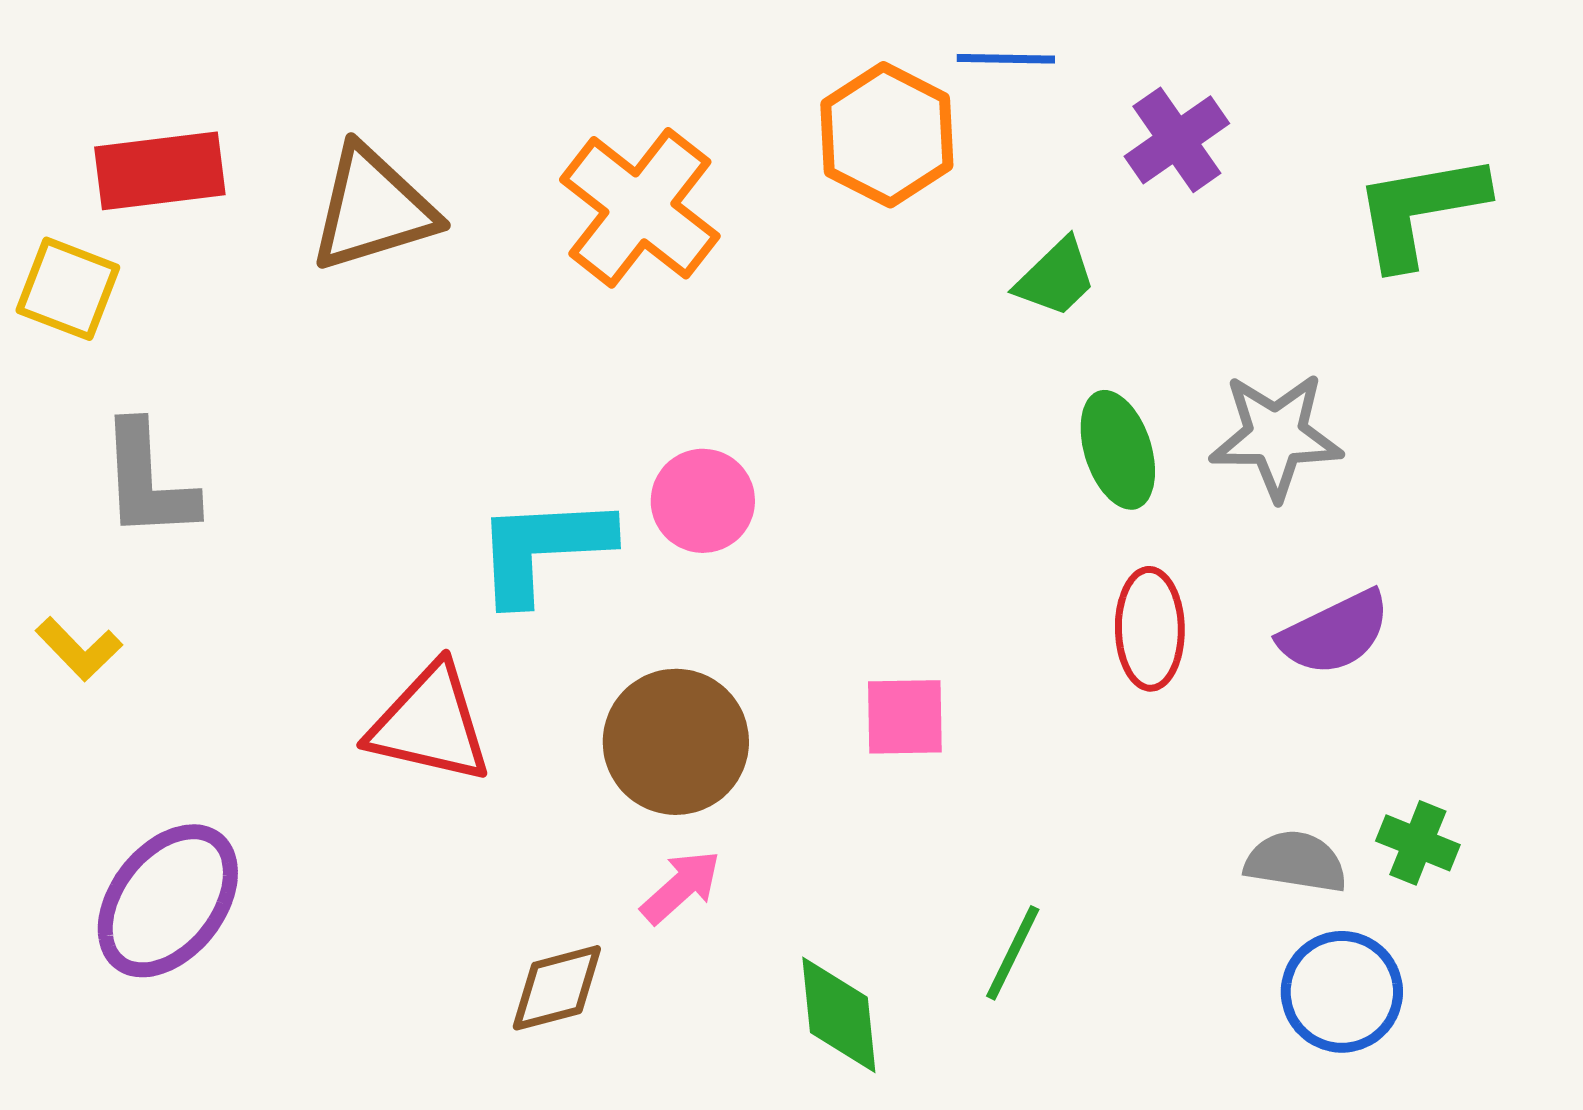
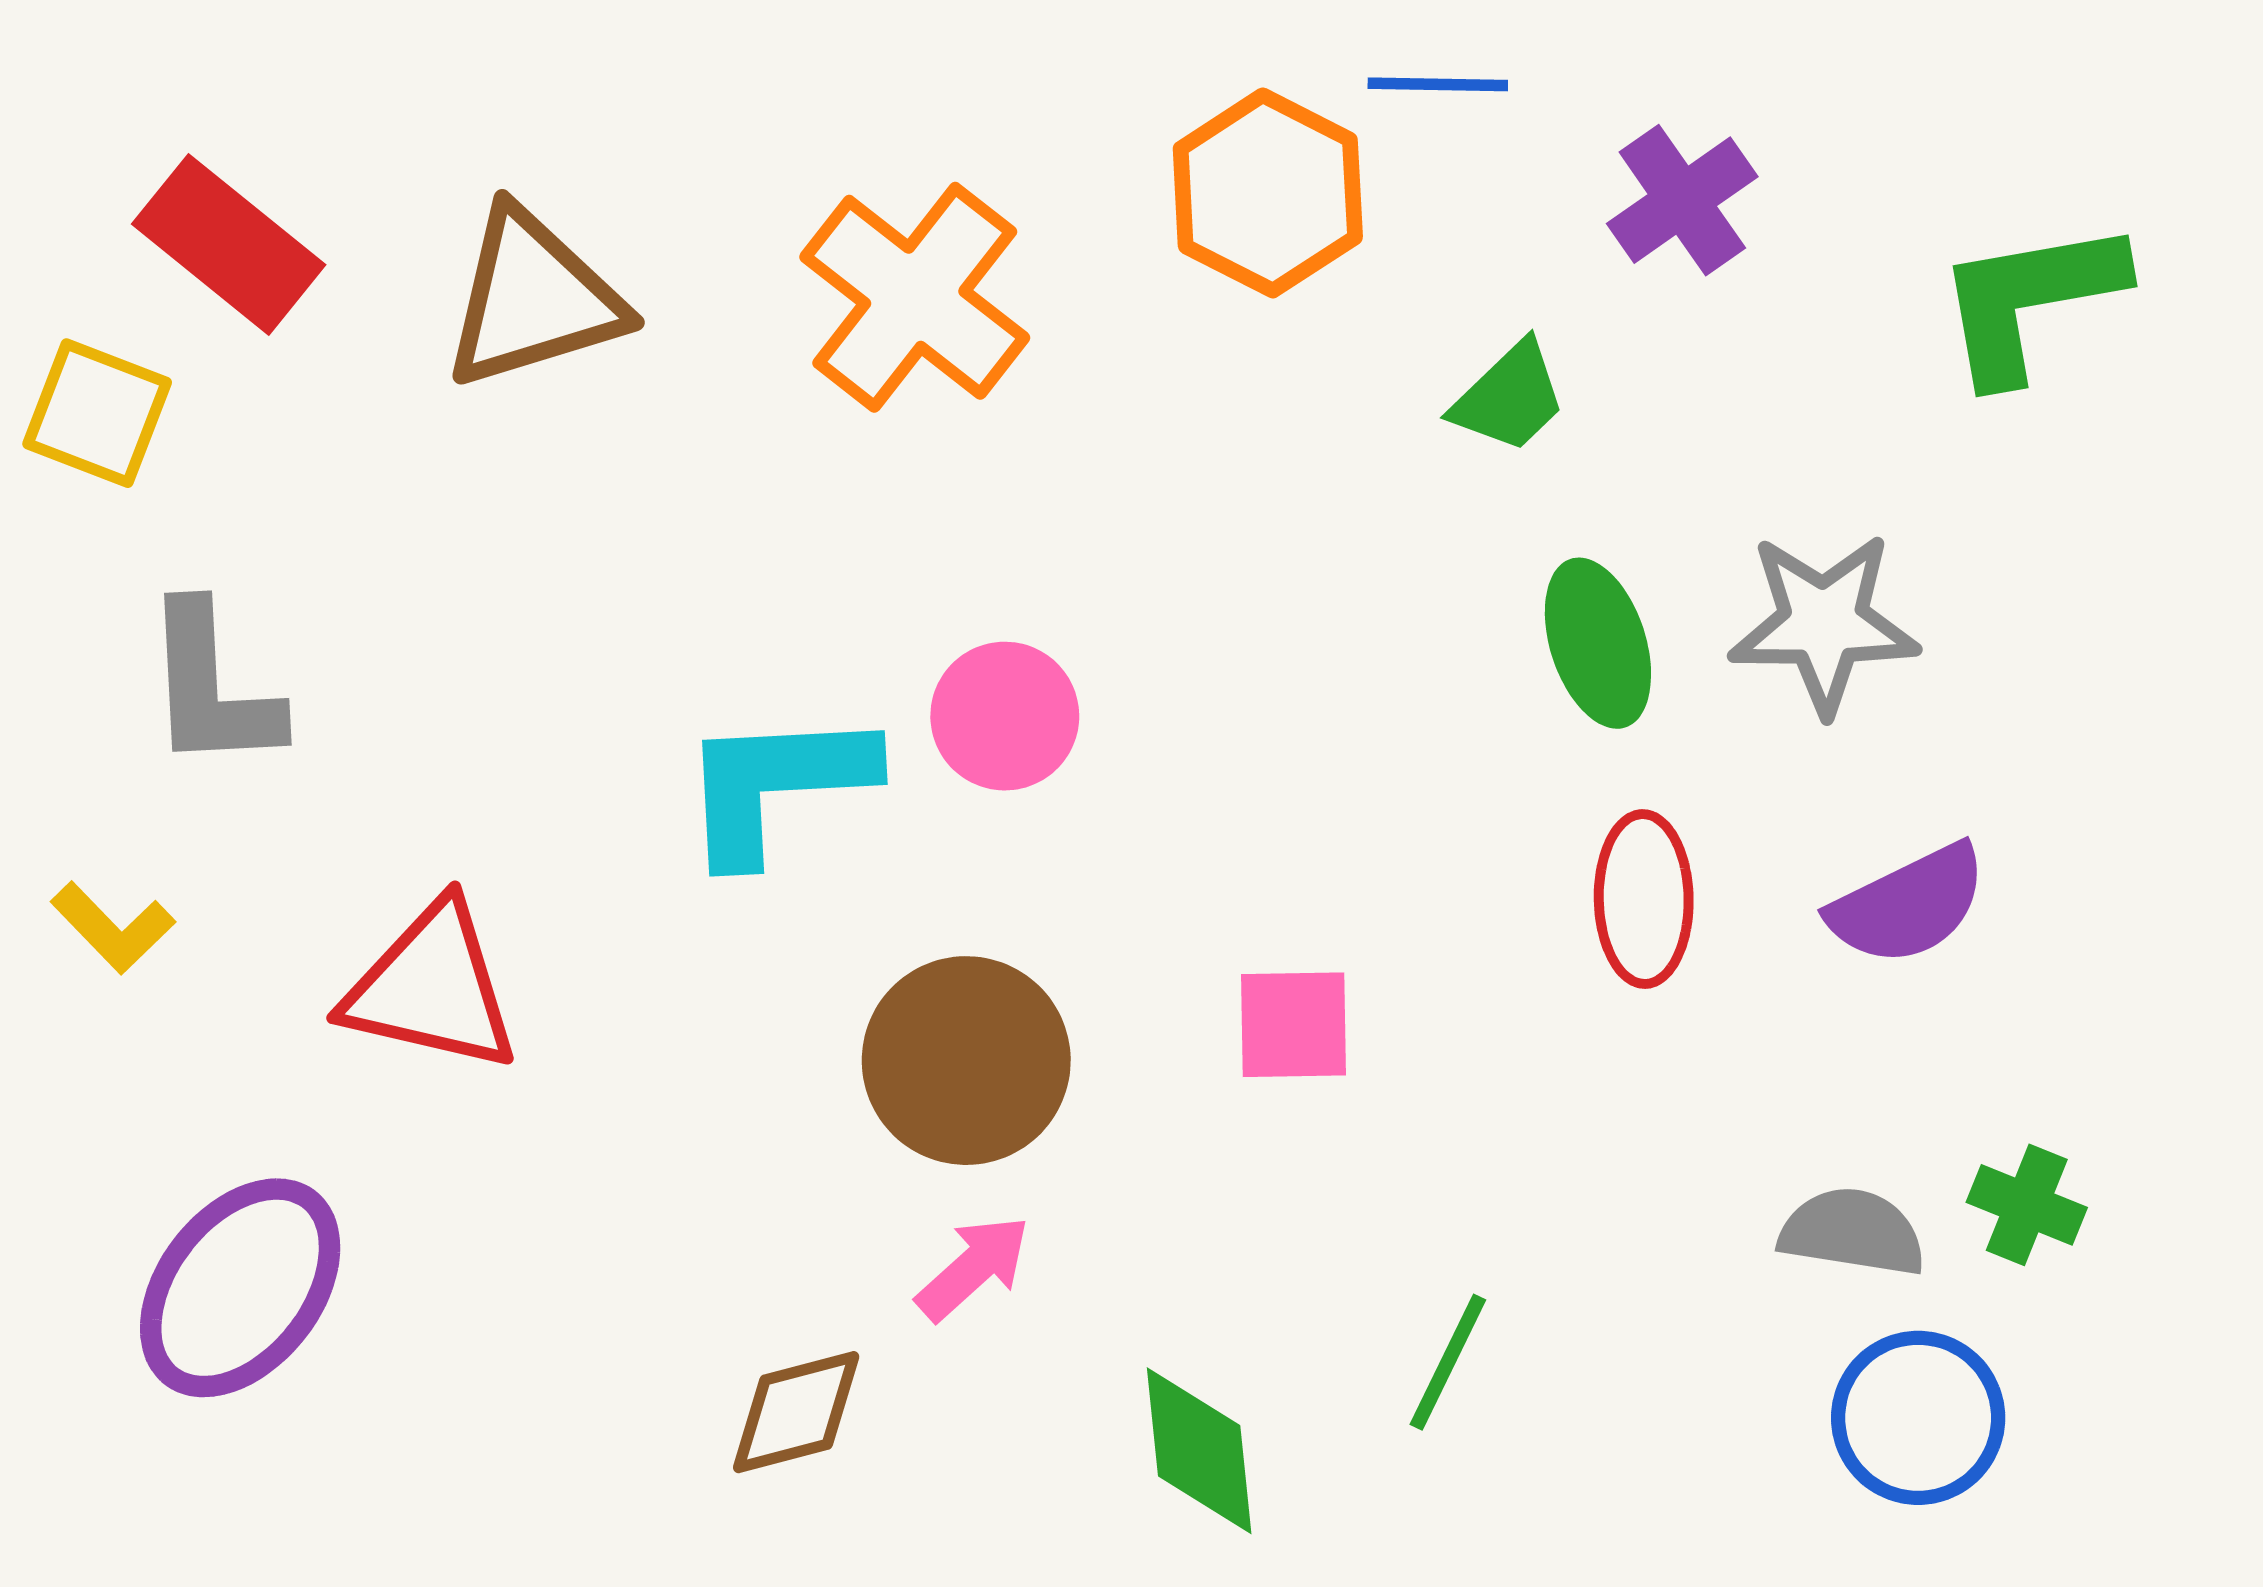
red rectangle: (160, 171) -> (229, 244), turned 46
red triangle: (430, 724) -> (432, 988), moved

